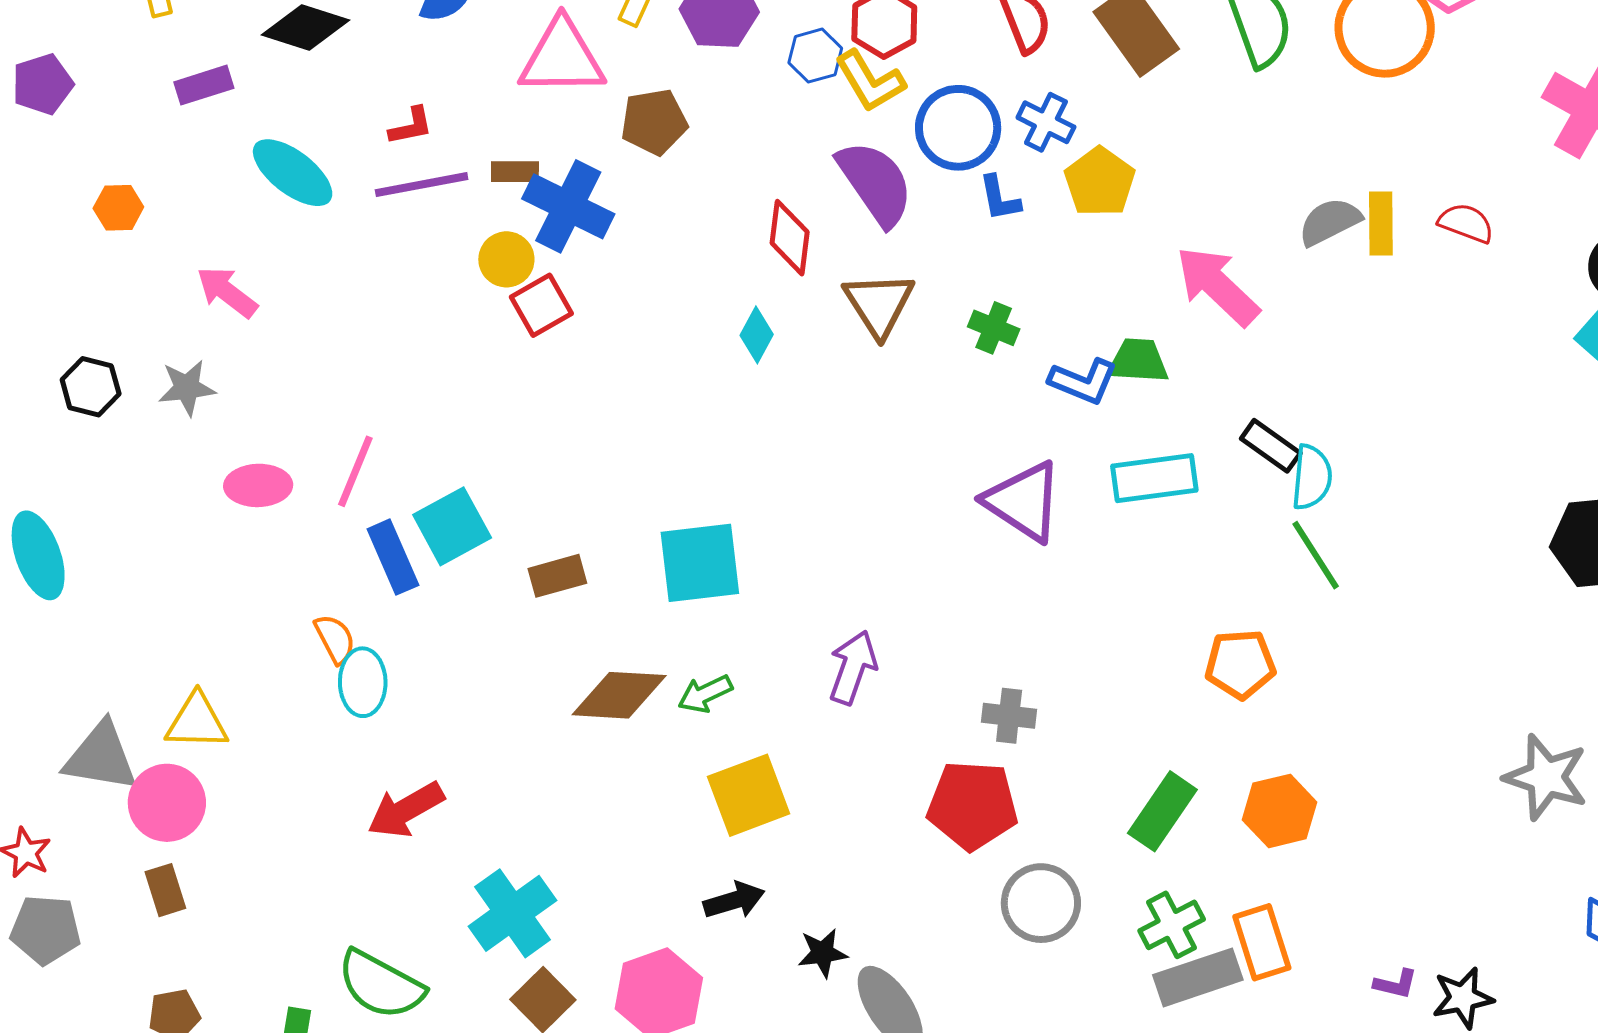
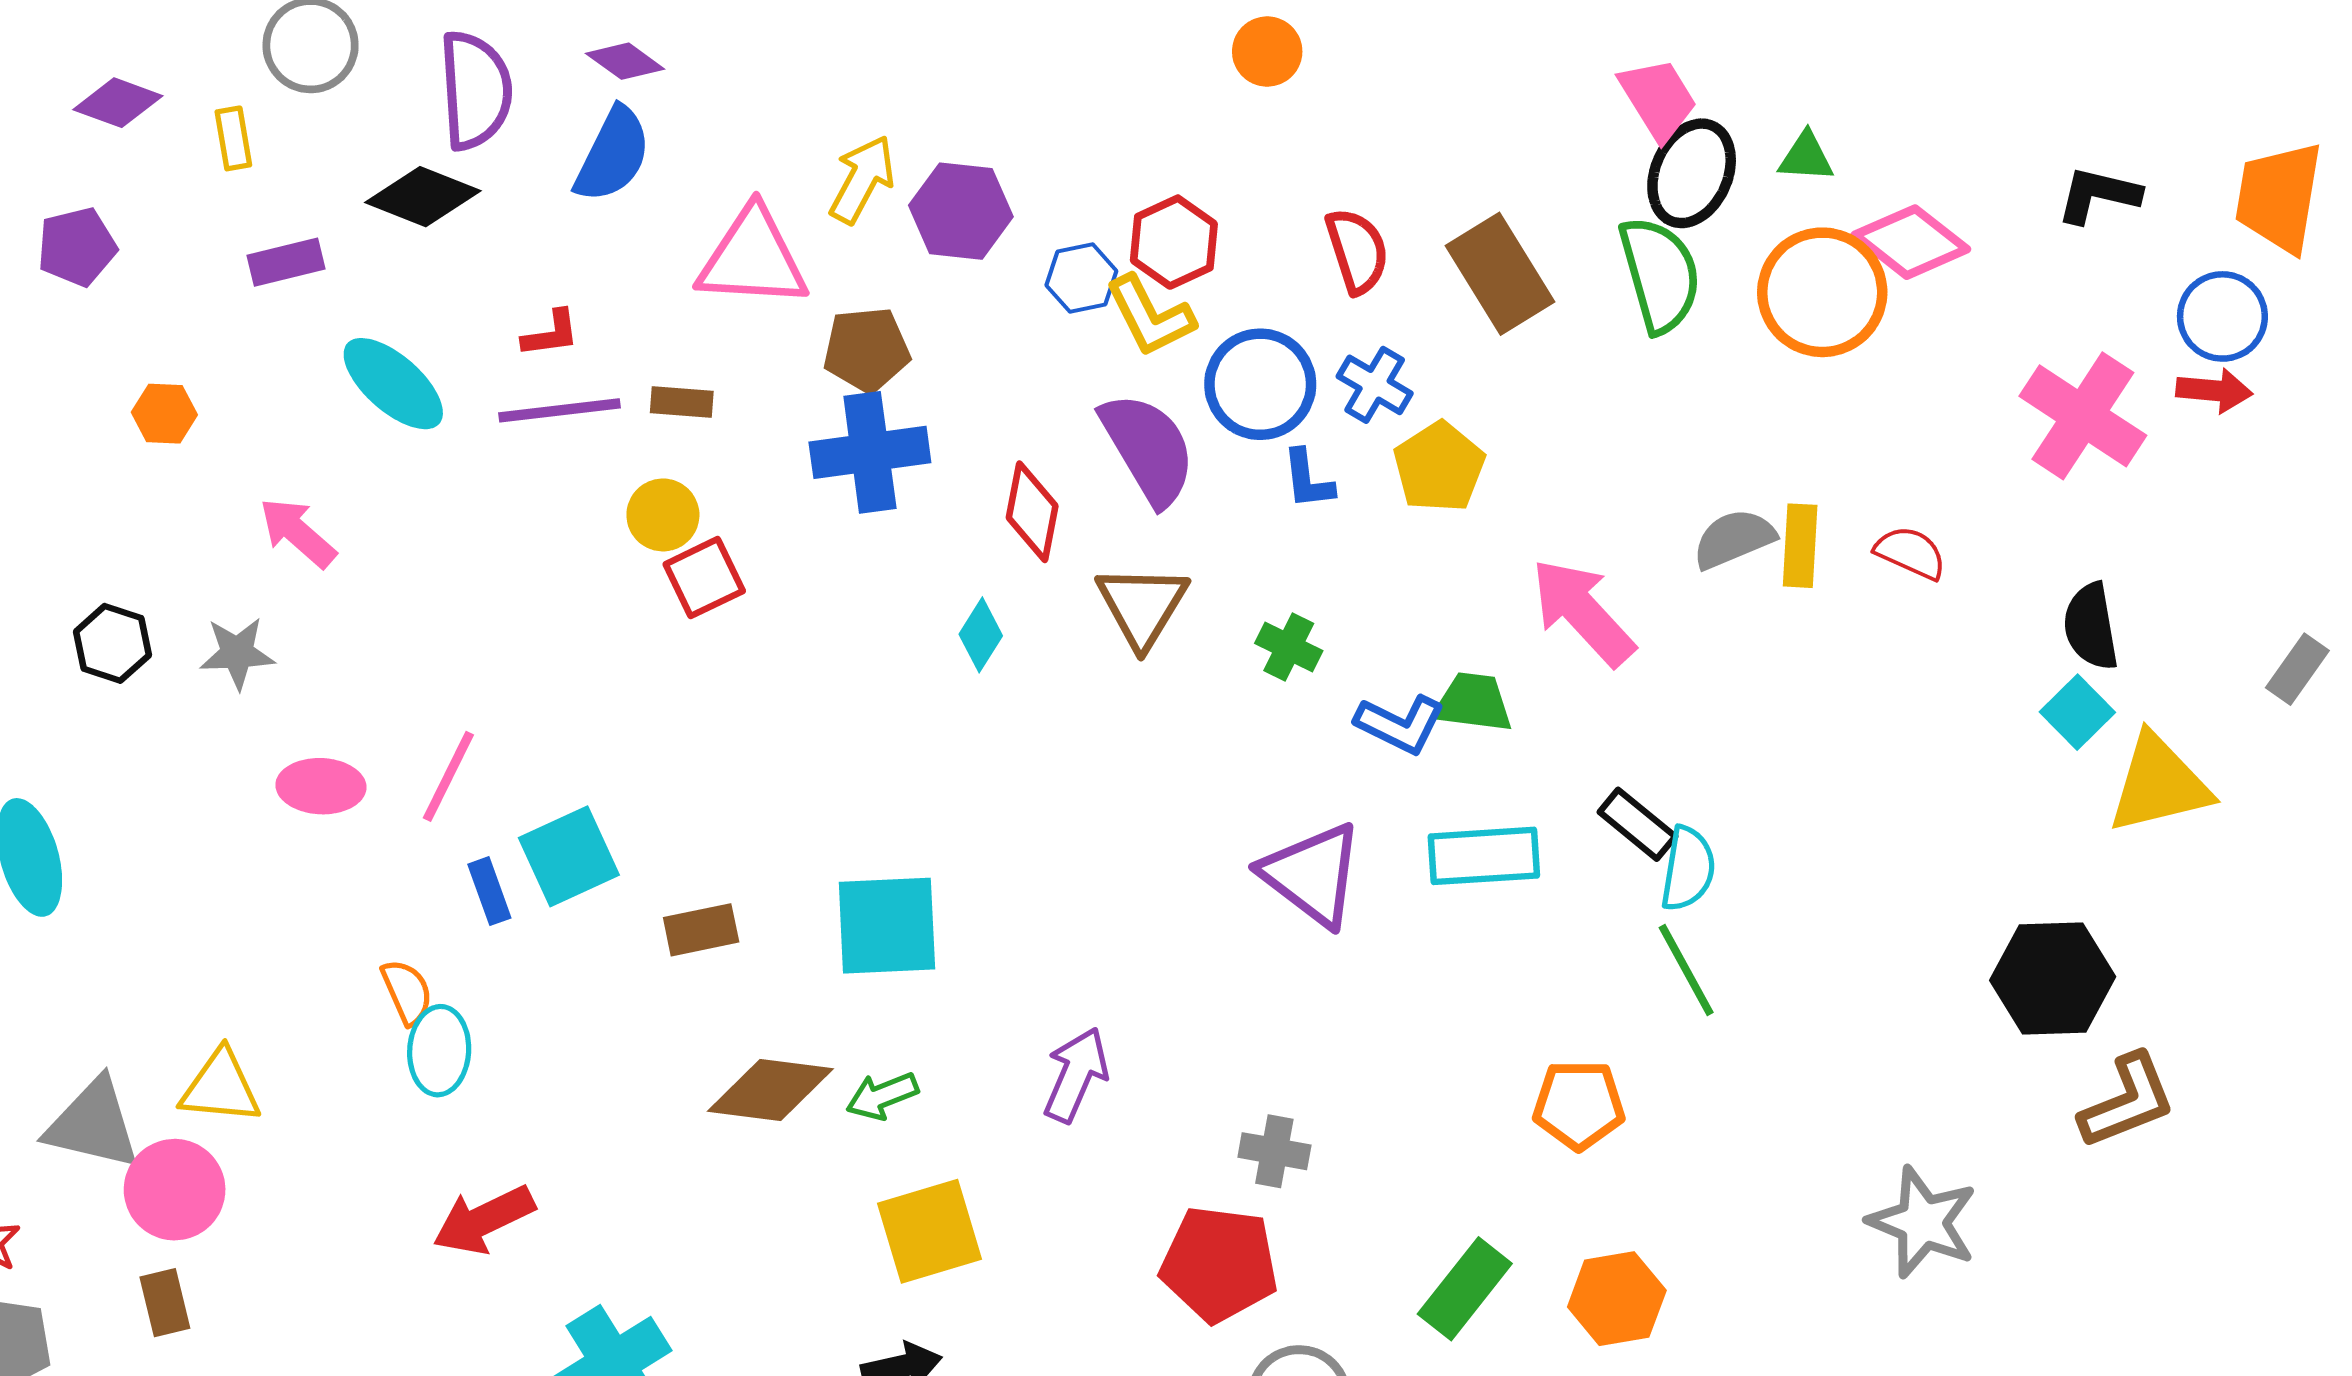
blue cross: (568, 206) -> (870, 452), moved, turned -38
blue rectangle: (393, 557) -> (489, 891), size x0.7
gray star: (1546, 777) -> (1923, 1222), moved

